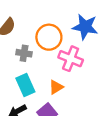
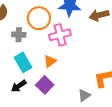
pink cross: (71, 59) -> (60, 35), turned -30

